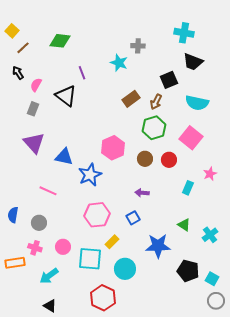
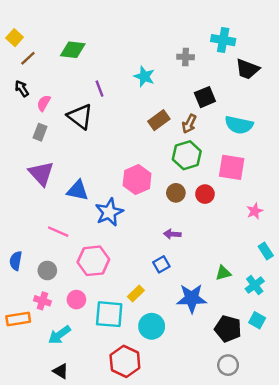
gray cross: (138, 46) -> (186, 57), moved
black trapezoid: (193, 62) -> (247, 69), moved
pink square: (191, 138) -> (232, 167), turned -30
cyan rectangle: (188, 188) -> (266, 251), moved, turned -56
pink hexagon: (97, 215) -> (93, 261), moved
green triangle: (184, 225) -> (223, 273), turned -48
cyan square: (212, 279) -> (257, 320), moved
gray circle: (216, 301) -> (228, 365), moved

